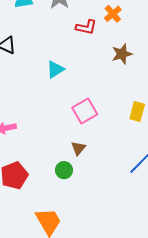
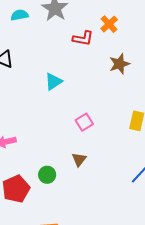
pink square: (85, 111) -> (84, 122), size x0.7
green circle: (64, 170) -> (47, 175), moved

